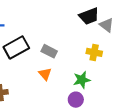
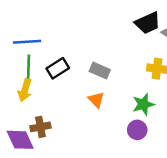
black rectangle: (16, 47) -> (58, 68), size x0.7

